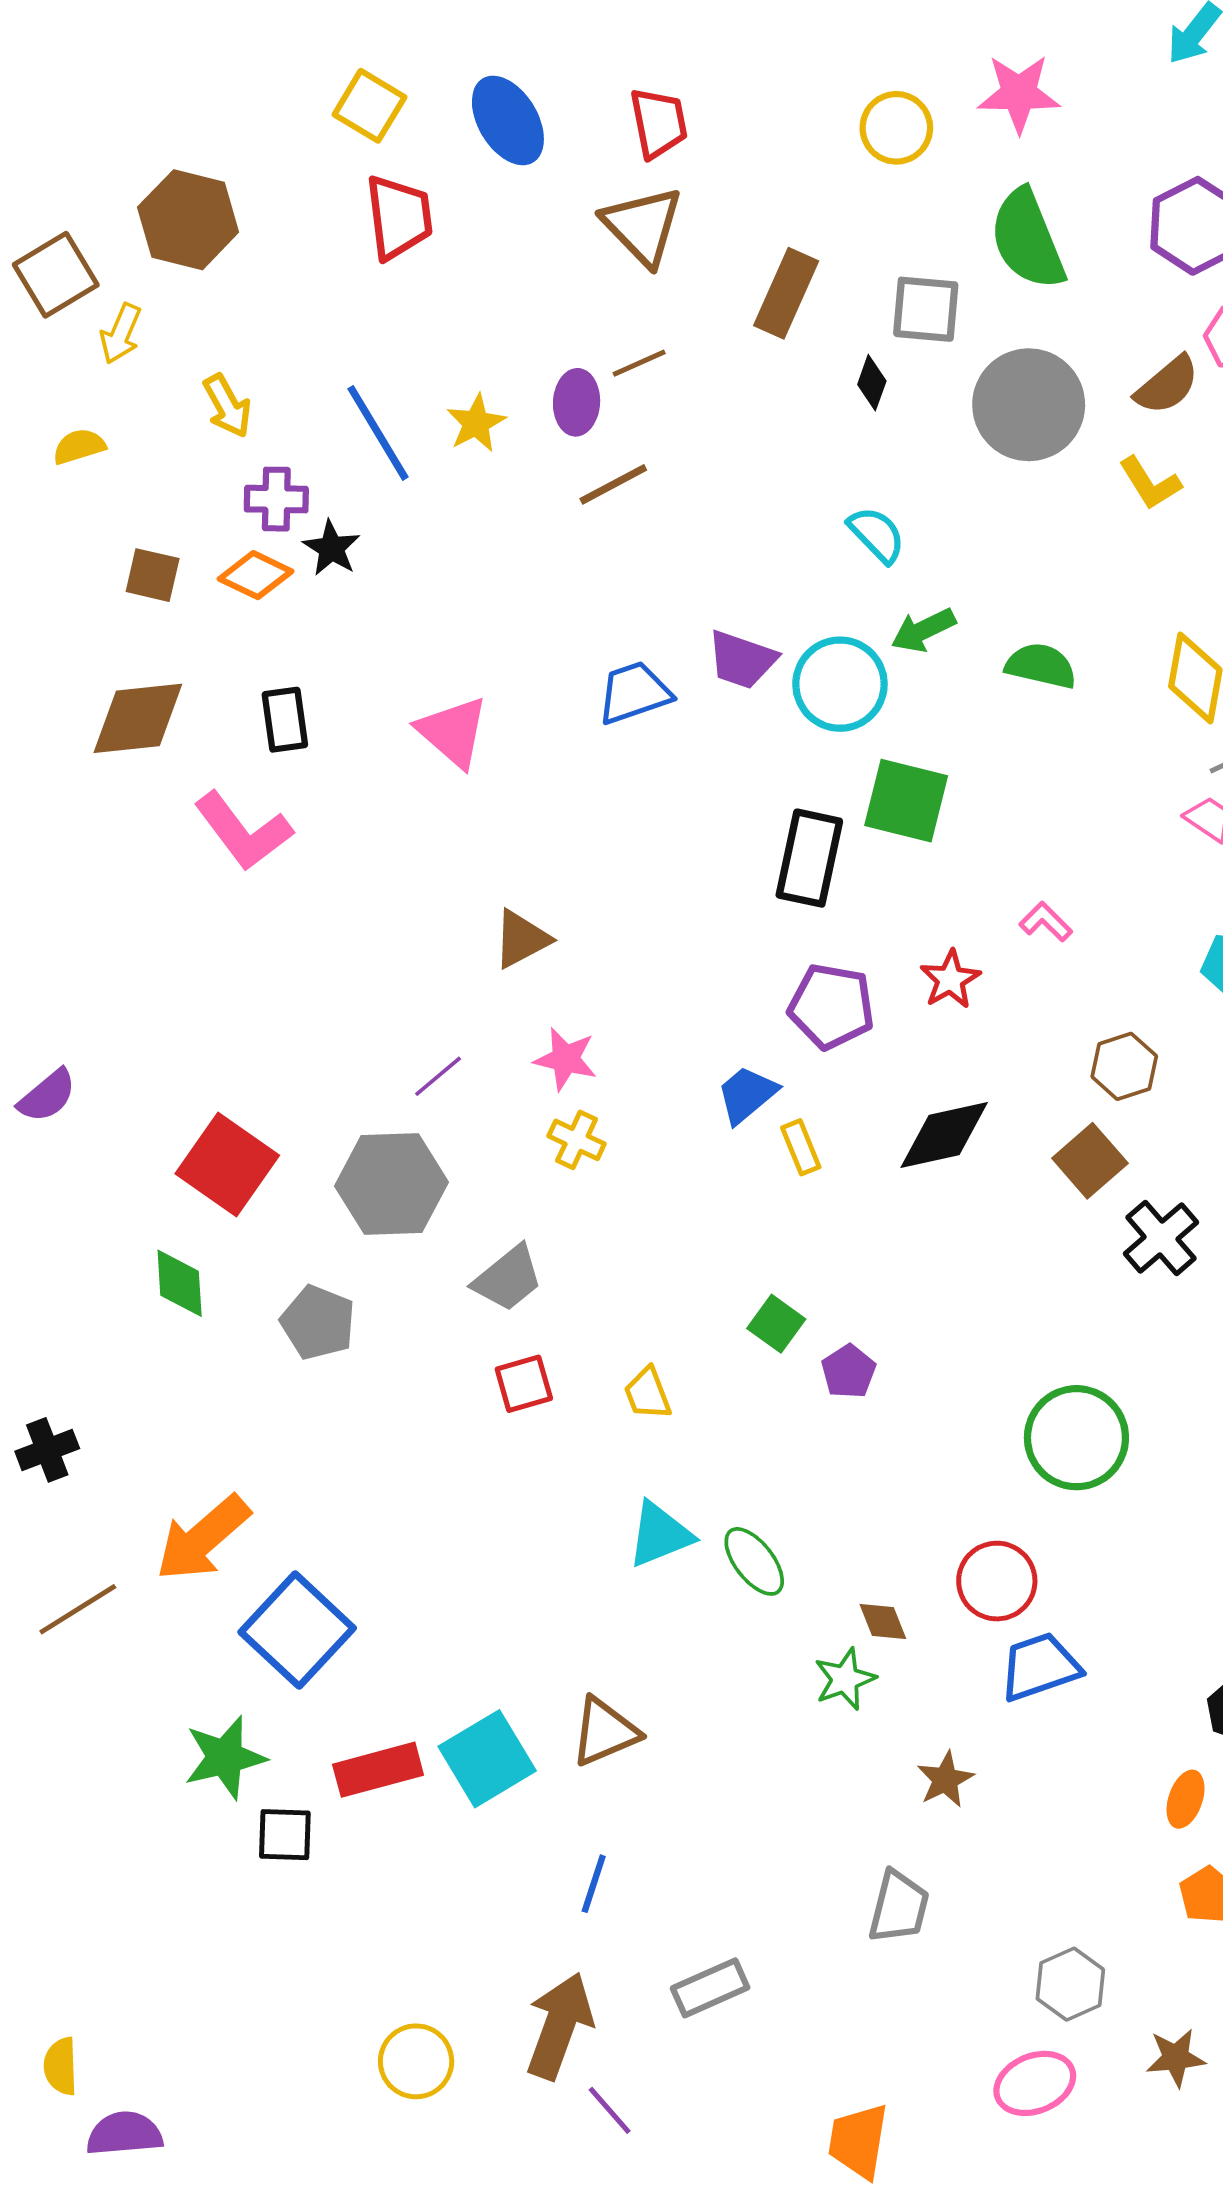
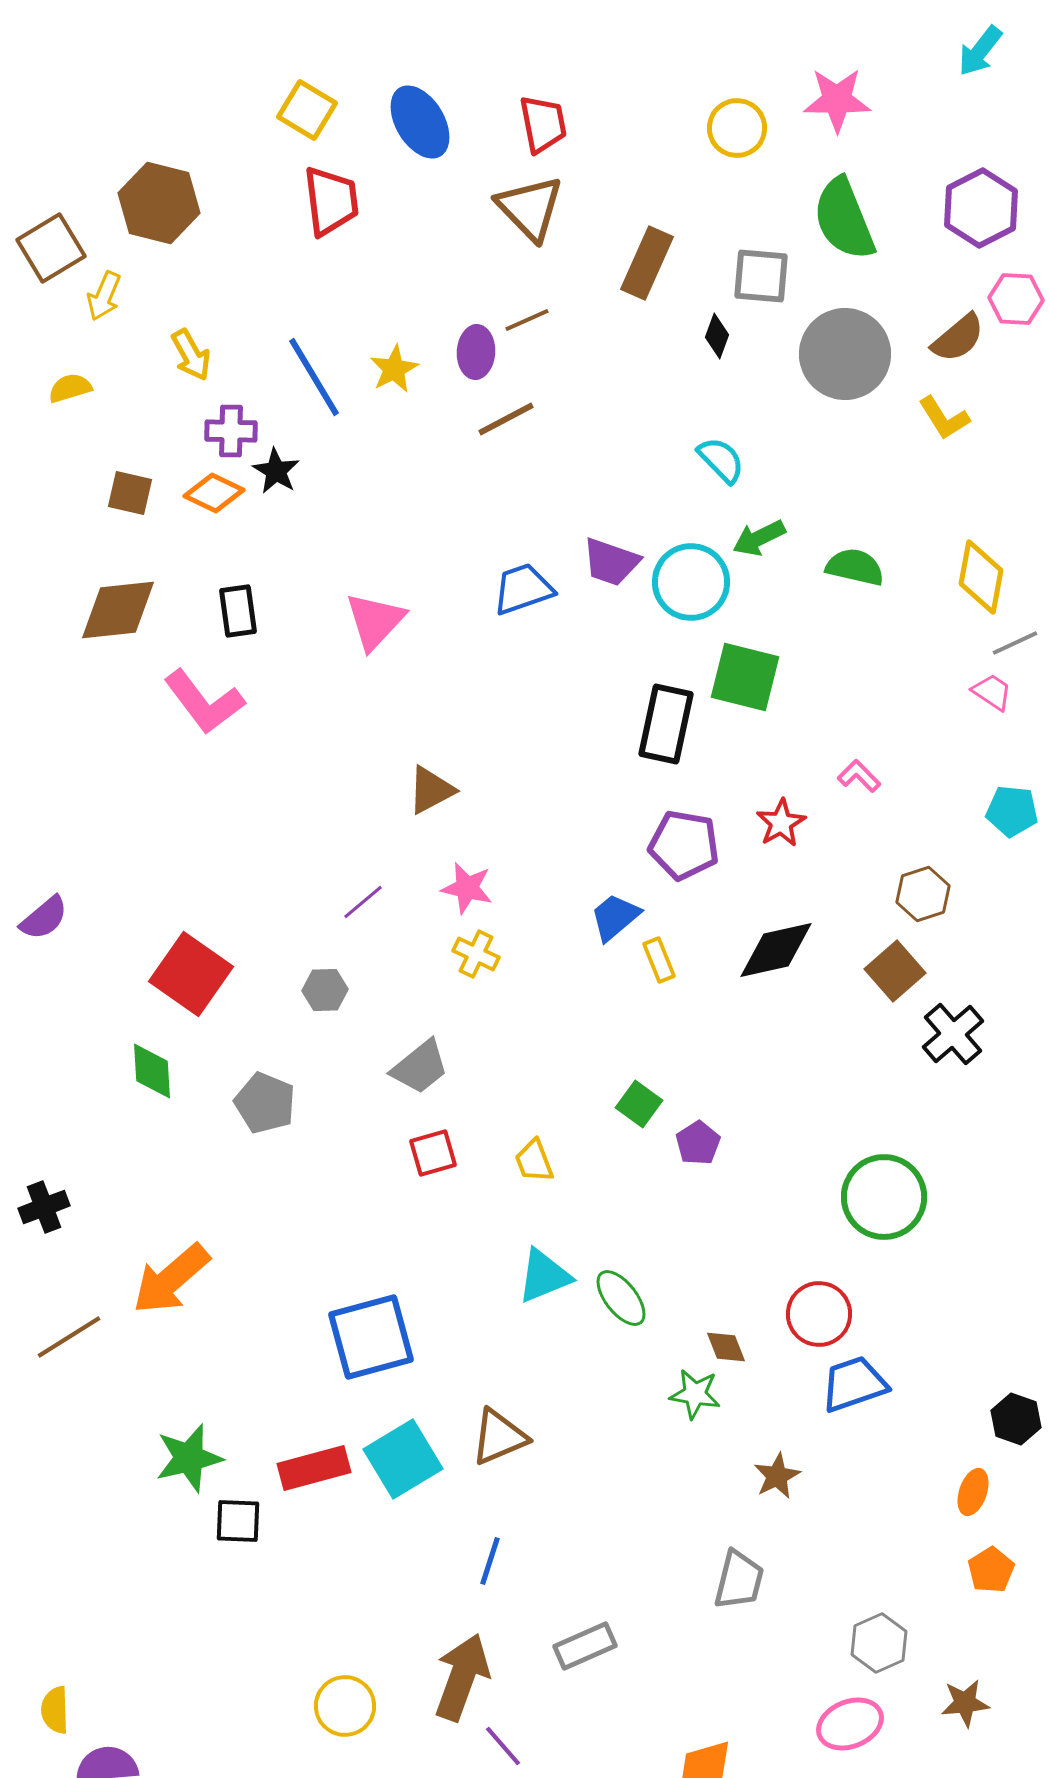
pink triangle: (453, 732) -> (375, 621), turned 32
gray hexagon: (392, 1184) -> (325, 990), size x0.5
blue square: (297, 1630) -> (371, 1337), moved, turned 32
green star: (845, 1679) -> (695, 1394), turned 30

